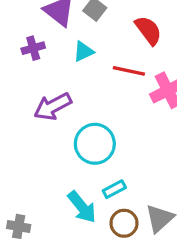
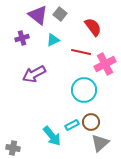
cyan circle: (95, 144) -> (84, 90), moved
brown circle: (124, 223) -> (91, 122), moved

